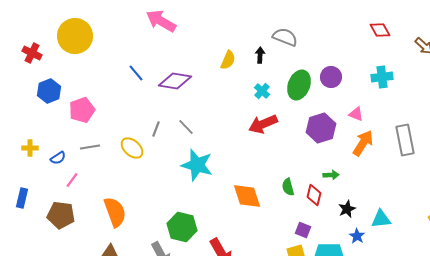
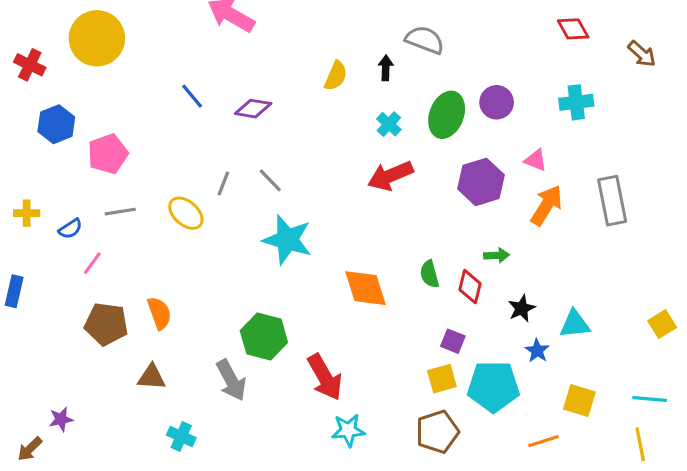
purple diamond: (175, 81) -> (253, 109), size x0.7
orange semicircle: (115, 212) -> (159, 313), size x0.7
brown pentagon: (61, 215) -> (106, 324), moved

